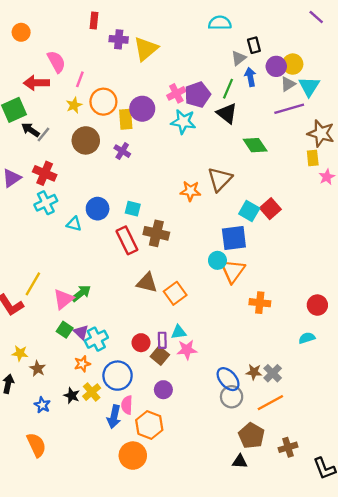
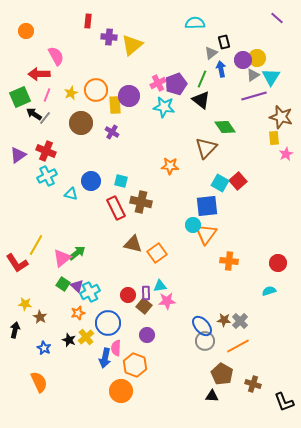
pink line: (80, 79) -> (47, 95), moved
brown triangle: (220, 179) -> (206, 148), moved
brown cross: (288, 447) -> (253, 384), turned 35

